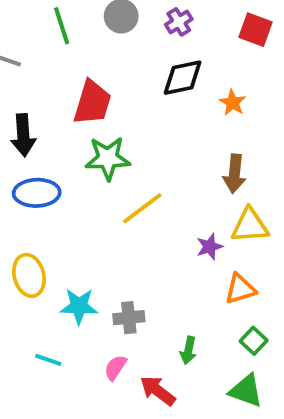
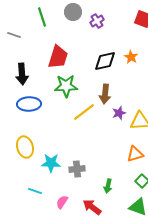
purple cross: (179, 22) -> (97, 21), moved
black diamond: (183, 78) -> (105, 61), moved
brown arrow: (234, 174) -> (105, 94), moved
purple star: (210, 247) -> (119, 113), moved
pink semicircle: (115, 368) -> (62, 202), moved

